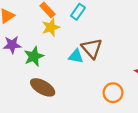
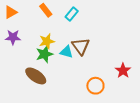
yellow star: (51, 27) -> (47, 41), moved
green star: (34, 56) -> (44, 54), moved

